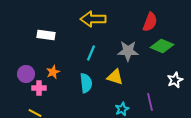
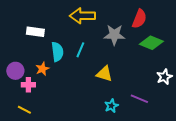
gray star: (128, 51) -> (114, 35), moved
cyan semicircle: (86, 83) -> (57, 52), moved
purple line: (150, 102) -> (139, 99), turned -54

